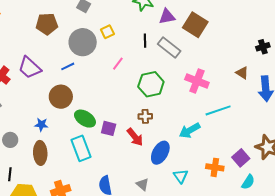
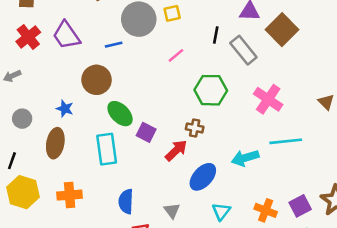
red arrow: (135, 137) -> (176, 150), turned -108

